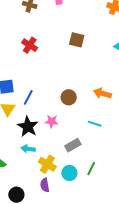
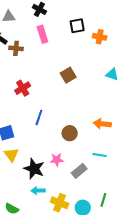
brown square: (77, 40) -> (68, 75), turned -35
red cross: (30, 45) -> (23, 88), turned 35
blue line: (28, 97) -> (39, 117), moved
gray rectangle: (73, 145) -> (79, 171), moved

